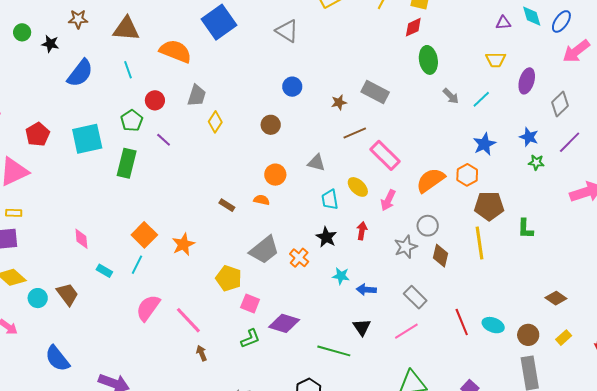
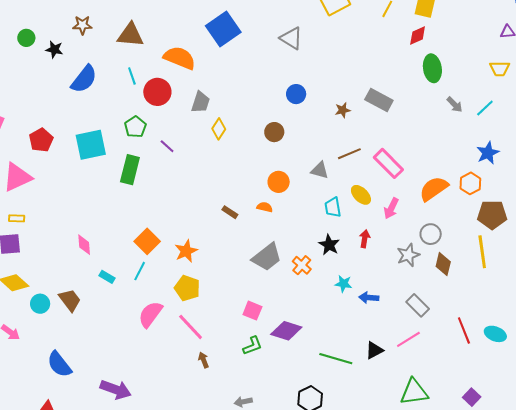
red circle: (155, 100) -> (157, 92), moved, size x1.4
brown line: (355, 133) -> (349, 154), moved
yellow pentagon: (229, 278) -> (187, 288), moved
black triangle: (362, 327) -> (374, 350), moved, turned 36

